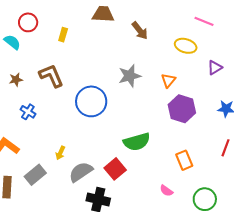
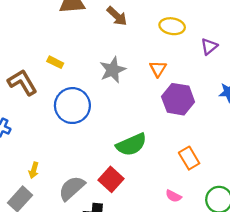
yellow rectangle: (63, 35) -> (55, 62), moved, turned -72
yellow arrow: (60, 153) -> (34, 170), moved

